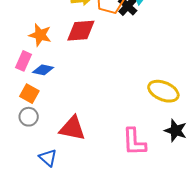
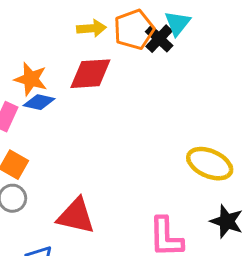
blue diamond: (43, 70) -> (39, 102), moved

